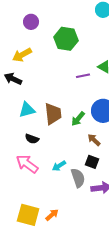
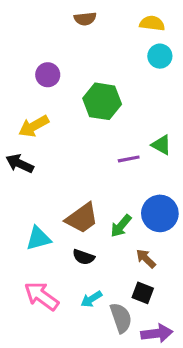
cyan triangle: (27, 110) -> (38, 238), moved
brown trapezoid: (53, 114) -> (82, 218), turned 60
black semicircle: (32, 139) -> (84, 257), moved

